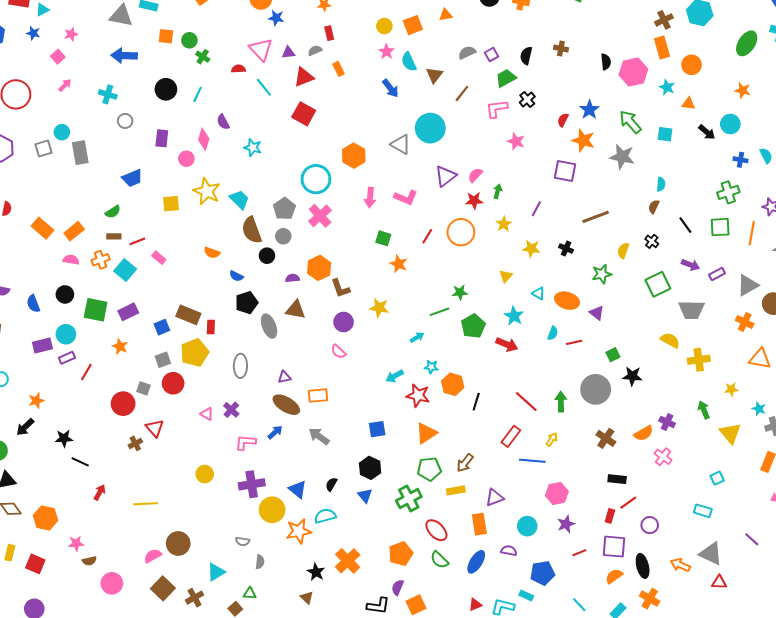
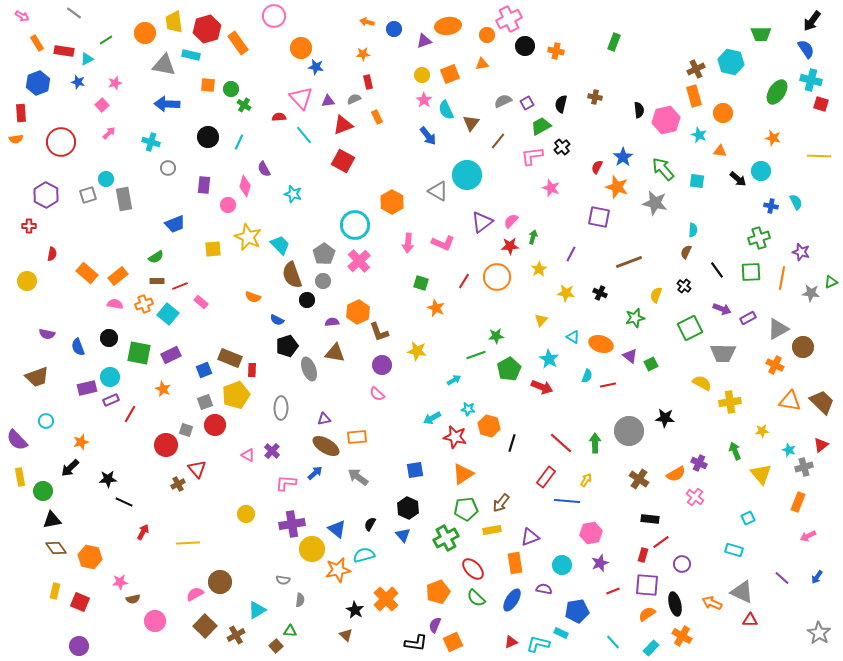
green square: (613, 355) -> (651, 364), moved

